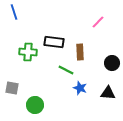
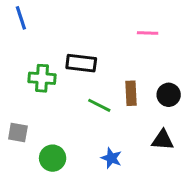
pink line: (98, 22) -> (148, 33), turned 48
brown rectangle: (80, 52) -> (131, 93), moved
blue star: (80, 88) -> (111, 158), moved

